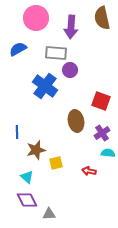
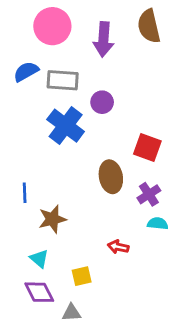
gray rectangle: (56, 53) -> (63, 80), moved
yellow square: (56, 163) -> (82, 276), moved
red arrow: (89, 171) -> (118, 247), moved

